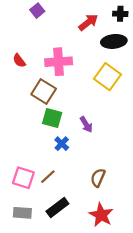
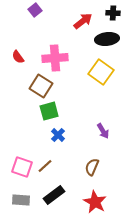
green square: (52, 118) -> (49, 111), turned -30
purple arrow: (86, 124) -> (103, 131), moved

